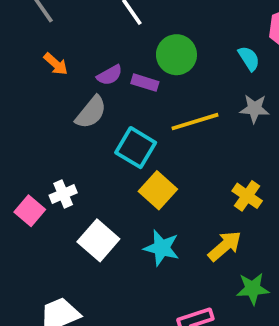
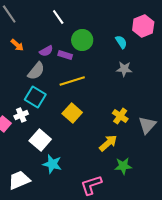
yellow line: (195, 122) -> (72, 81), moved
cyan square: (136, 148) -> (35, 97), moved
cyan star: (162, 248) -> (52, 164), moved

